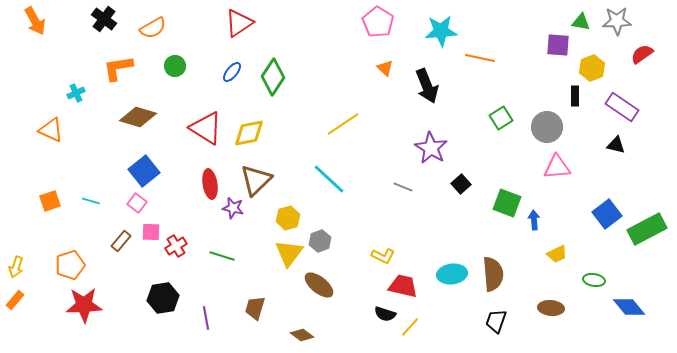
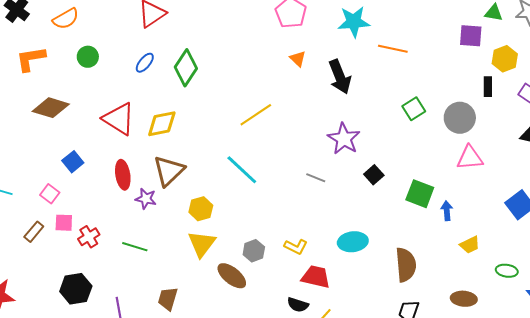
blue square: (144, 171) -> (73, 162), moved, size x0.7
gray hexagon: (320, 241) -> (254, 251), moved
cyan ellipse: (452, 274) -> (353, 242), moved

